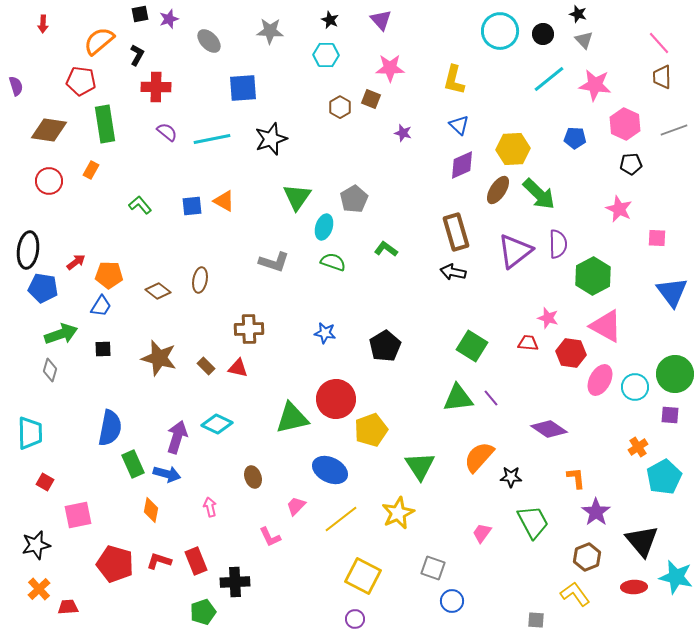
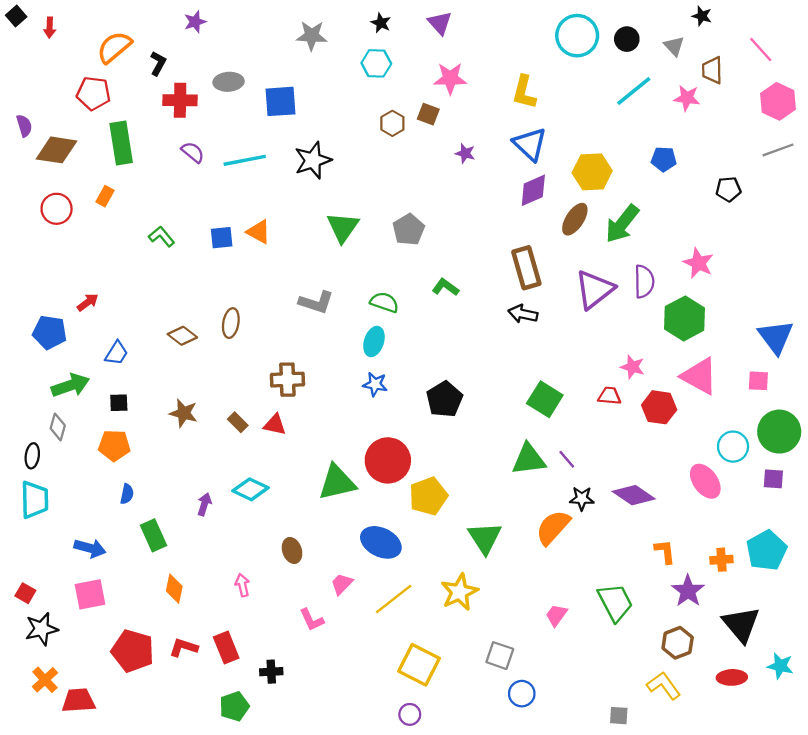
black square: (140, 14) -> (16, 16), moved, turned -30
black star: (578, 14) -> (702, 16), moved
gray ellipse: (209, 41) -> (229, 82), moved, turned -50
brown trapezoid: (662, 77) -> (712, 70), moved
pink star: (595, 85) -> (687, 98), size x0.7
purple semicircle: (16, 86) -> (24, 126), moved
pink hexagon: (625, 124) -> (778, 101), moved
blue triangle: (459, 125) -> (530, 144), size x1.5
green arrow: (539, 194) -> (622, 224), turned 84
pink star: (619, 209) -> (698, 263), moved
cyan ellipse: (324, 227) -> (374, 342), moved
pink square: (657, 238) -> (758, 381), moved
black ellipse: (28, 250) -> (32, 456), moved, size x0.6
orange pentagon: (109, 275) -> (114, 445), moved
brown star: (159, 358) -> (184, 413), size x0.7
pink ellipse: (600, 380) -> (705, 481), moved, turned -64
blue semicircle: (110, 428) -> (127, 494), size x0.5
purple arrow: (177, 437) -> (204, 504), size x0.6
orange cross: (638, 447) -> (721, 560), moved, turned 30
blue arrow: (167, 474) -> (90, 548), moved
black star: (511, 477) -> (582, 499), moved
red square: (45, 482) -> (25, 593), moved
cyan star: (676, 577) -> (780, 666), size x0.7
black cross: (235, 582) -> (271, 672), size x0.7
red trapezoid: (68, 607) -> (78, 701), size x1.4

